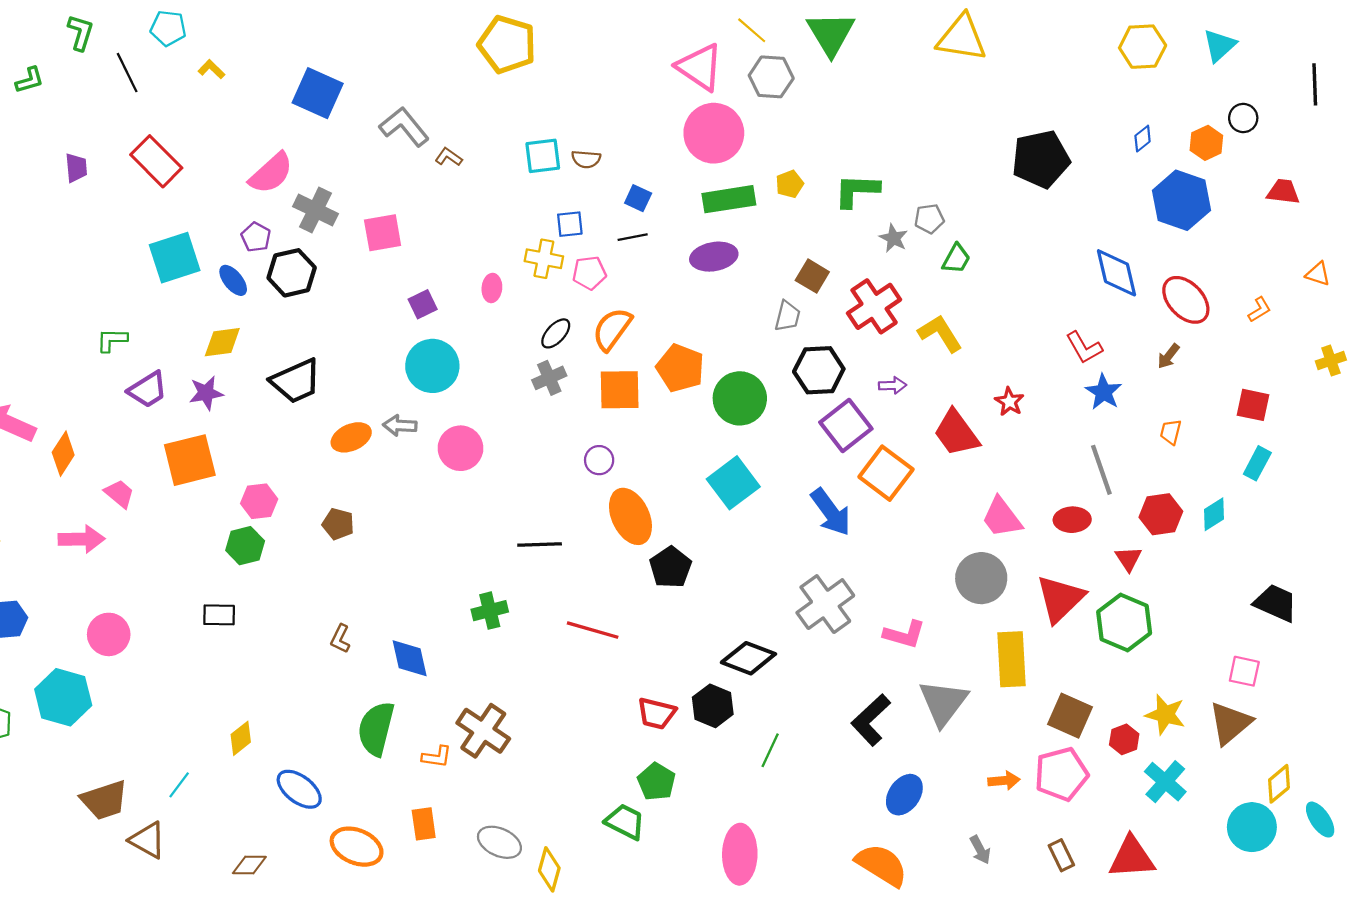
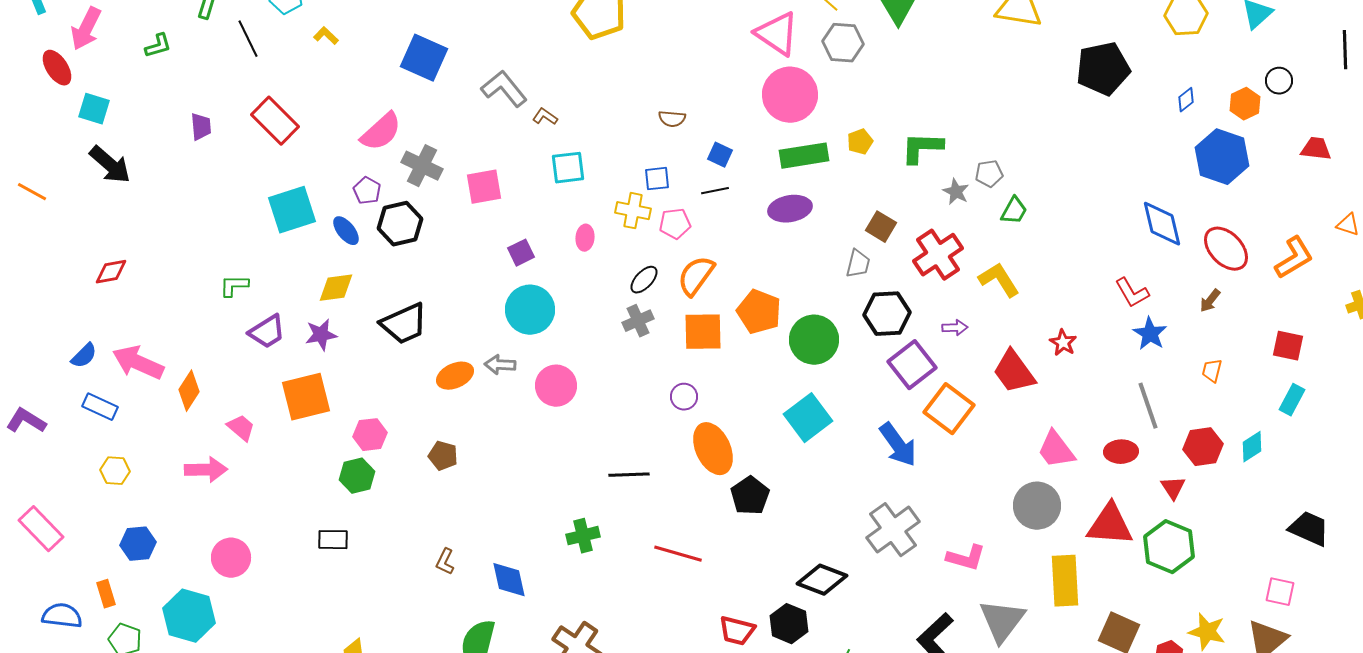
cyan square: (543, 156) -> (568, 168), moved
black pentagon: (1041, 159) -> (1103, 69), moved
orange L-shape: (1259, 310) -> (1294, 258), size x1.8
red triangle: (1060, 599) -> (1110, 525), turned 48

